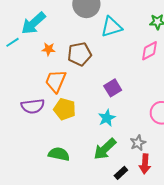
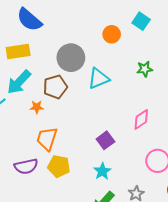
pink diamond: (150, 51) -> (141, 119), moved
brown pentagon: (80, 54) -> (55, 87), moved

